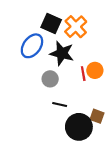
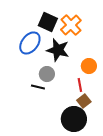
red line: (83, 74) -> (80, 85), moved
black line: (60, 104) -> (38, 87), moved
brown square: (97, 116) -> (84, 101), moved, turned 32

